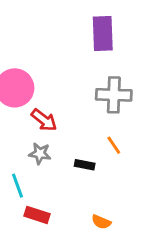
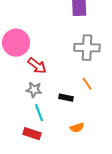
cyan line: (18, 186) -> (39, 113), moved
orange semicircle: (101, 222) -> (77, 128), moved, turned -40

